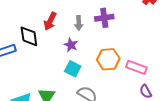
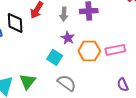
purple star: (71, 45) -> (68, 38), moved
pink rectangle: (136, 67) -> (115, 50), moved, turned -36

